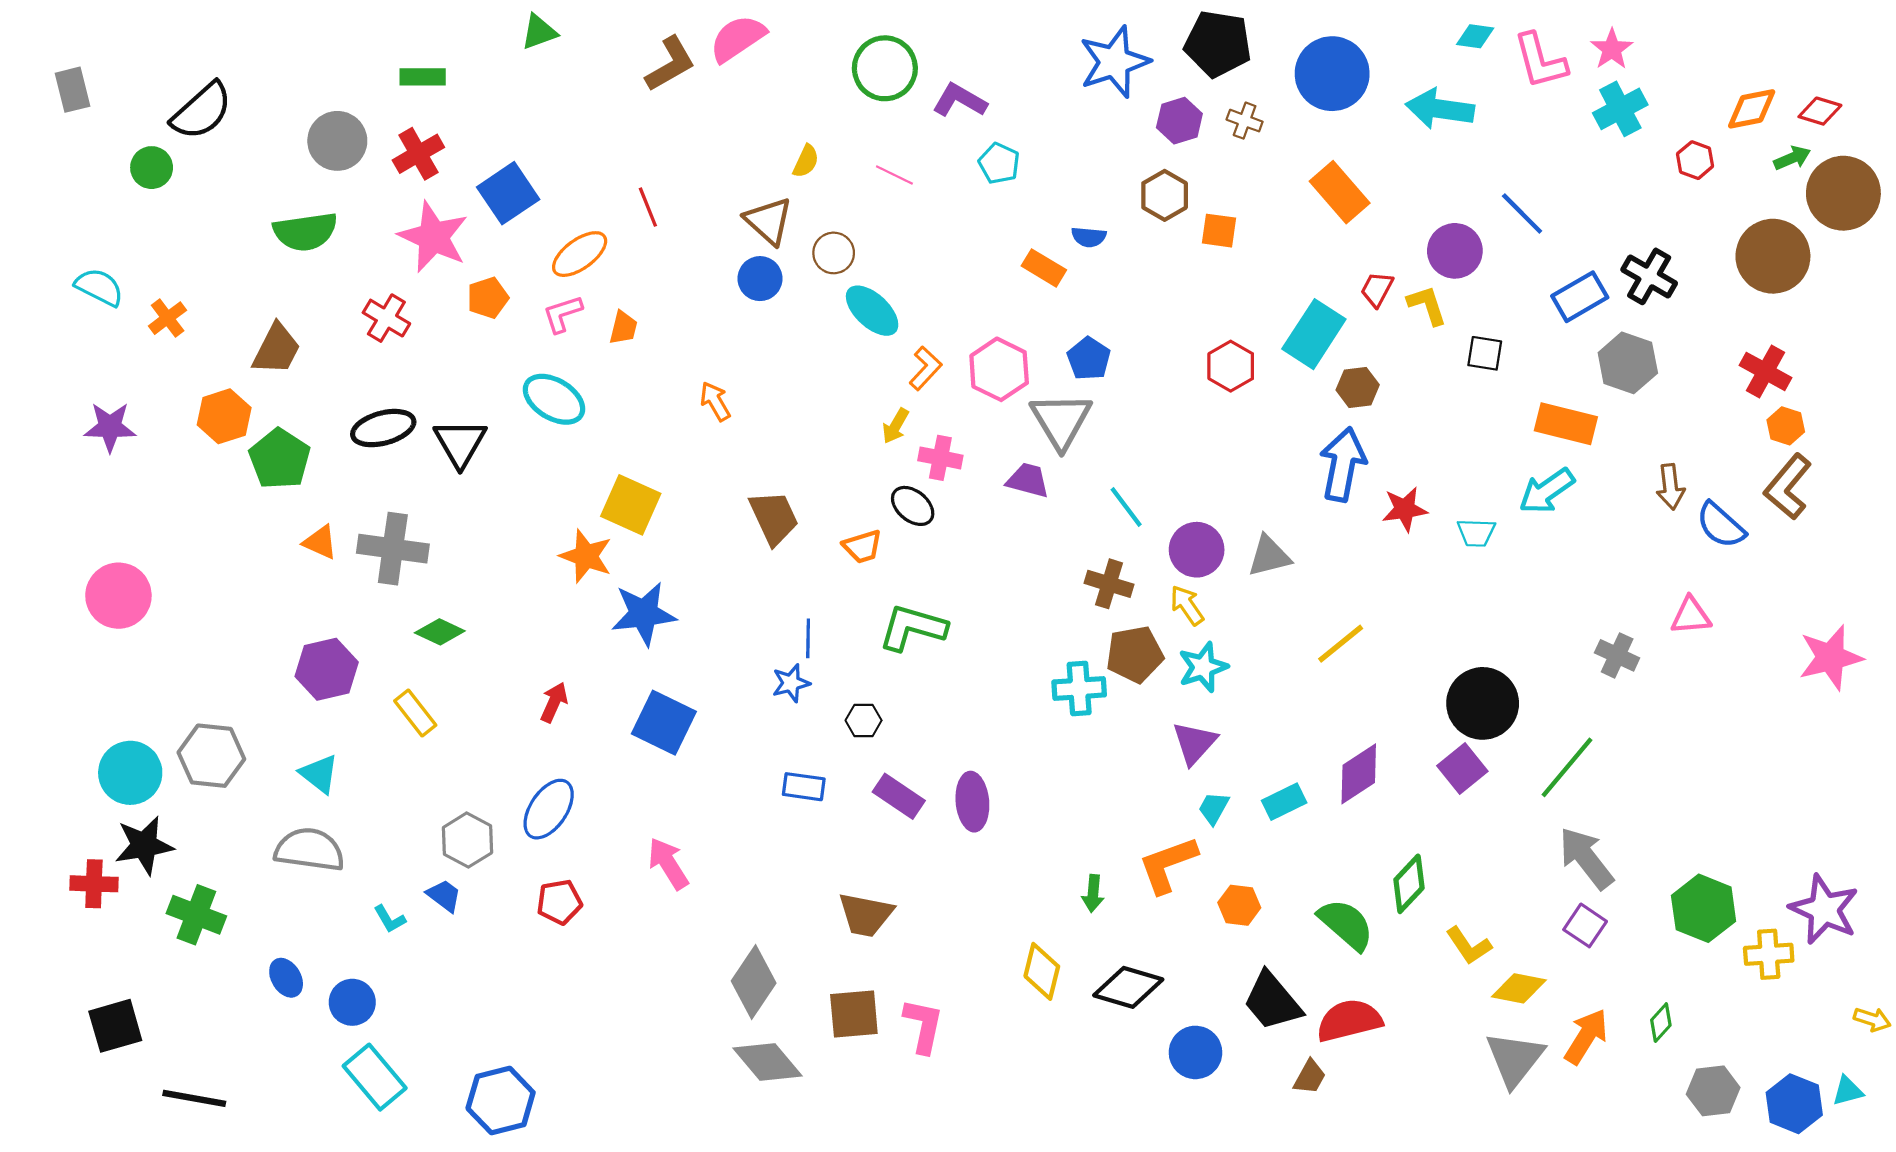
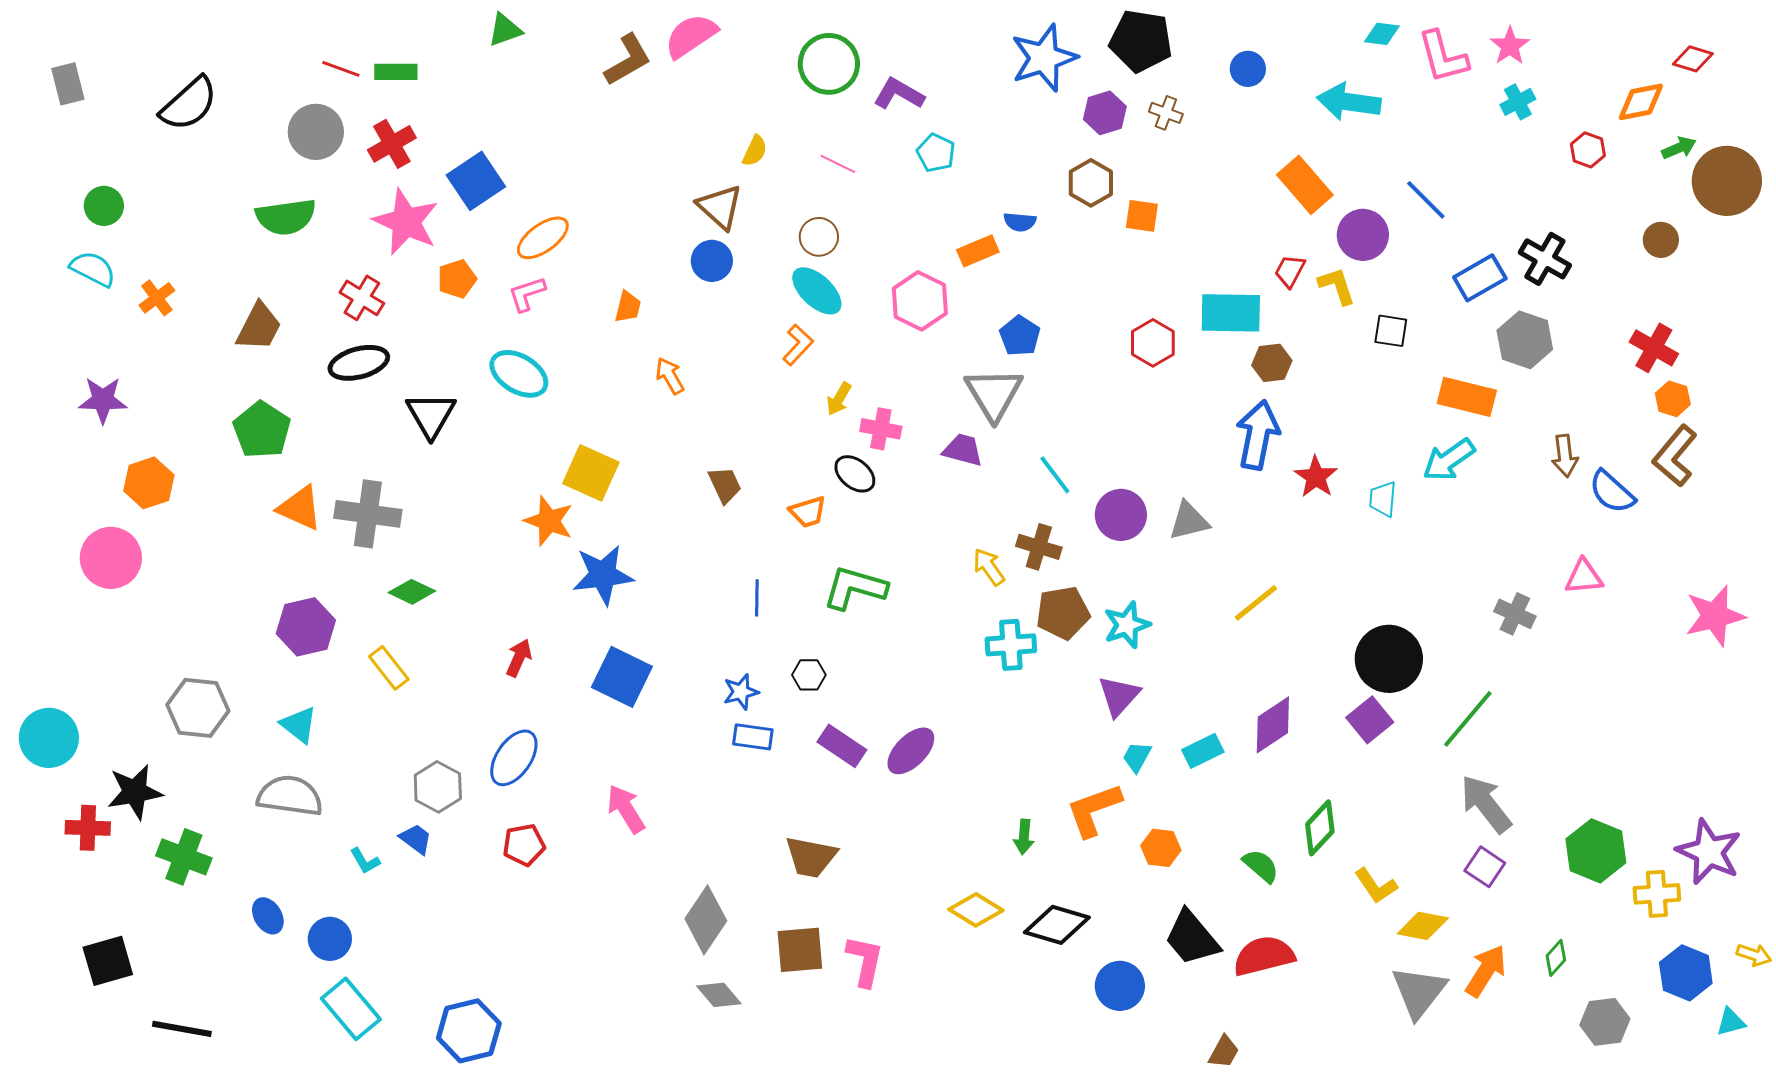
blue circle: (1332, 74) -> (1248, 69), size x0.5
cyan cross: (1620, 109) -> (1518, 102), size x0.7
red diamond: (1820, 111) -> (1693, 59), moved
green circle: (152, 168) -> (104, 206), moved
orange rectangle: (1340, 192) -> (1305, 185), moved
red line: (648, 207) -> (341, 69), moved, turned -48
brown circle: (834, 253) -> (819, 237), moved
brown circle: (1773, 256) -> (1661, 240), size x0.5
orange rectangle: (1044, 268) -> (978, 251), turned -54
orange trapezoid: (623, 328) -> (628, 307), moved
cyan rectangle: (1314, 334) -> (1231, 313), turned 58
orange L-shape: (925, 368) -> (798, 345), moved
pink hexagon: (999, 369) -> (920, 301), moved
orange hexagon: (224, 416) -> (149, 483), moved
black ellipse: (383, 428) -> (359, 363), moved
red star: (1405, 509) -> (1316, 477), turned -30
brown trapezoid: (774, 518) -> (725, 485), size x0.7
cyan trapezoid: (1476, 533) -> (1383, 499), turned 93
orange triangle: (320, 542) -> (300, 508), size x1.4
yellow arrow: (1187, 605) -> (989, 567), moved
blue star: (791, 683) -> (741, 692), moved
cyan circle: (130, 773) -> (49, 738), moved
purple ellipse: (972, 802) -> (911, 751), turned 50
green semicircle: (1346, 924) -> (1261, 866), size x0.7
yellow diamond: (1042, 971) -> (976, 910), turned -72
gray diamond: (767, 1062) -> (719, 995), size x0.7
brown trapezoid: (1310, 1077) -> (1224, 1052), moved
blue hexagon: (1794, 1104) -> (1686, 973), moved

